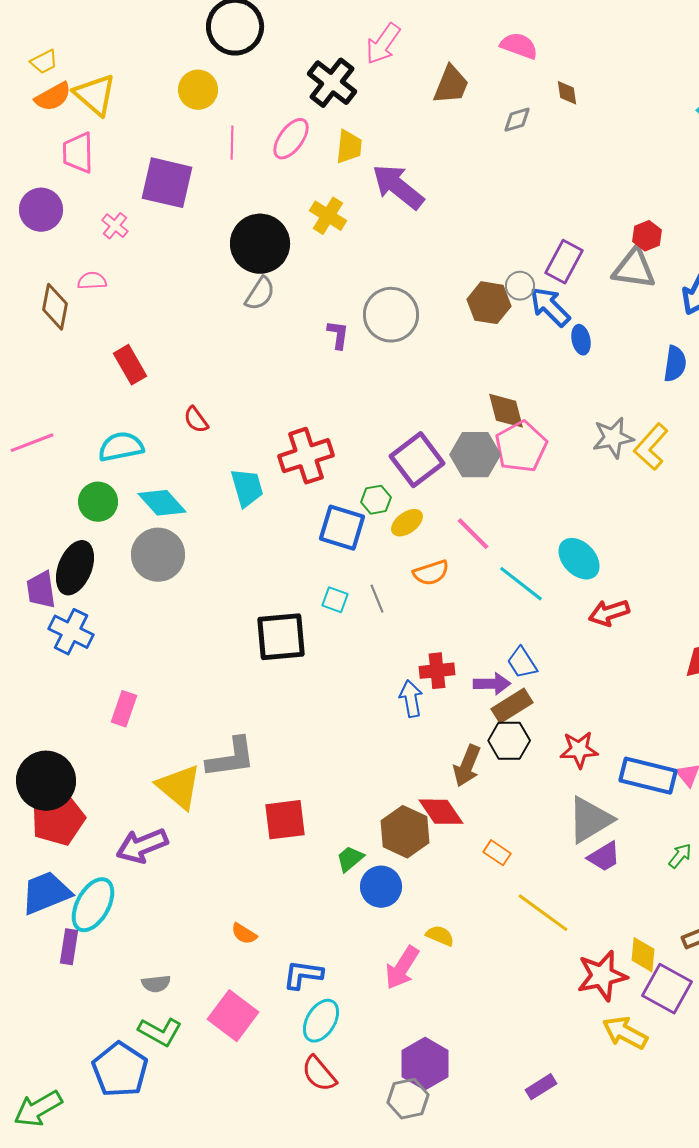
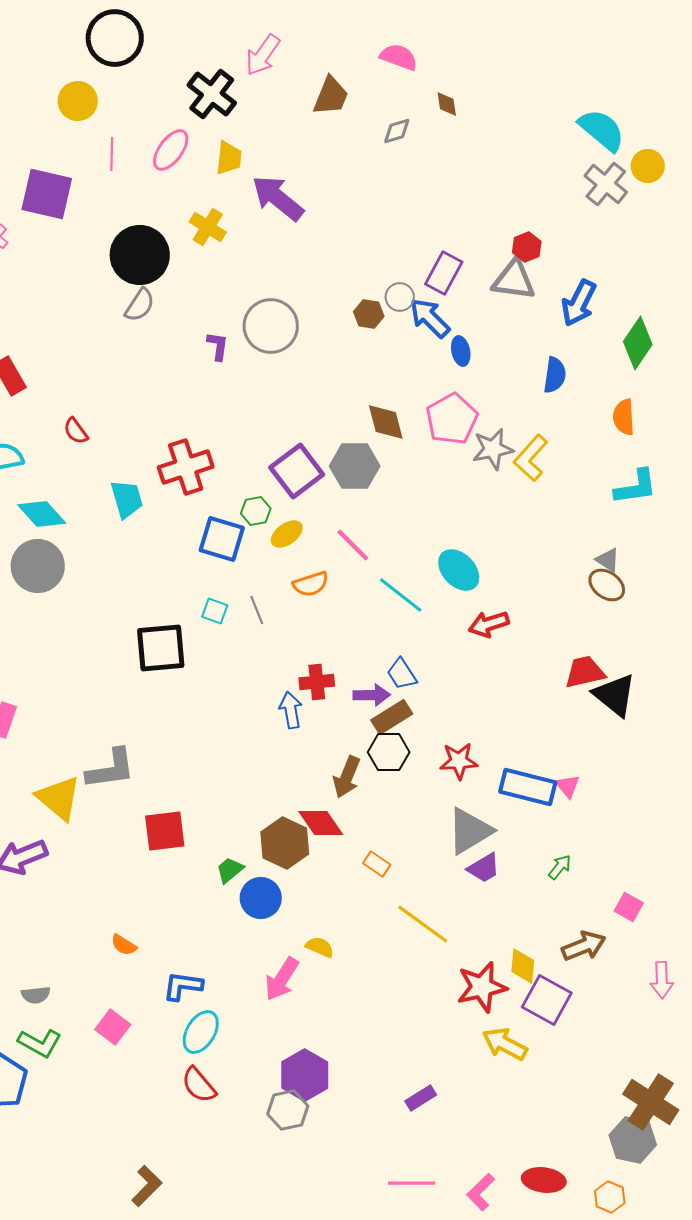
brown hexagon: (489, 303) -> (369, 314), size x0.7
pink pentagon: (521, 447) -> (452, 419), moved
pink square: (233, 1016) -> (113, 1027), size x0.7

